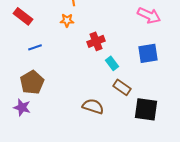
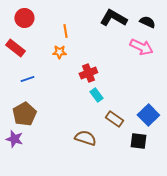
blue square: (148, 53) -> (148, 115), moved, turned -35
cyan rectangle: (112, 63) -> (96, 95), moved
black square: (146, 109) -> (138, 141), size x0.7

